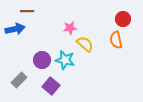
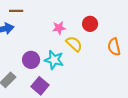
red circle: (123, 19) -> (90, 24), moved
orange semicircle: (116, 40) -> (114, 47), moved

